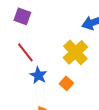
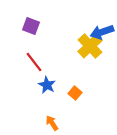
yellow cross: (75, 52) -> (90, 46), moved

